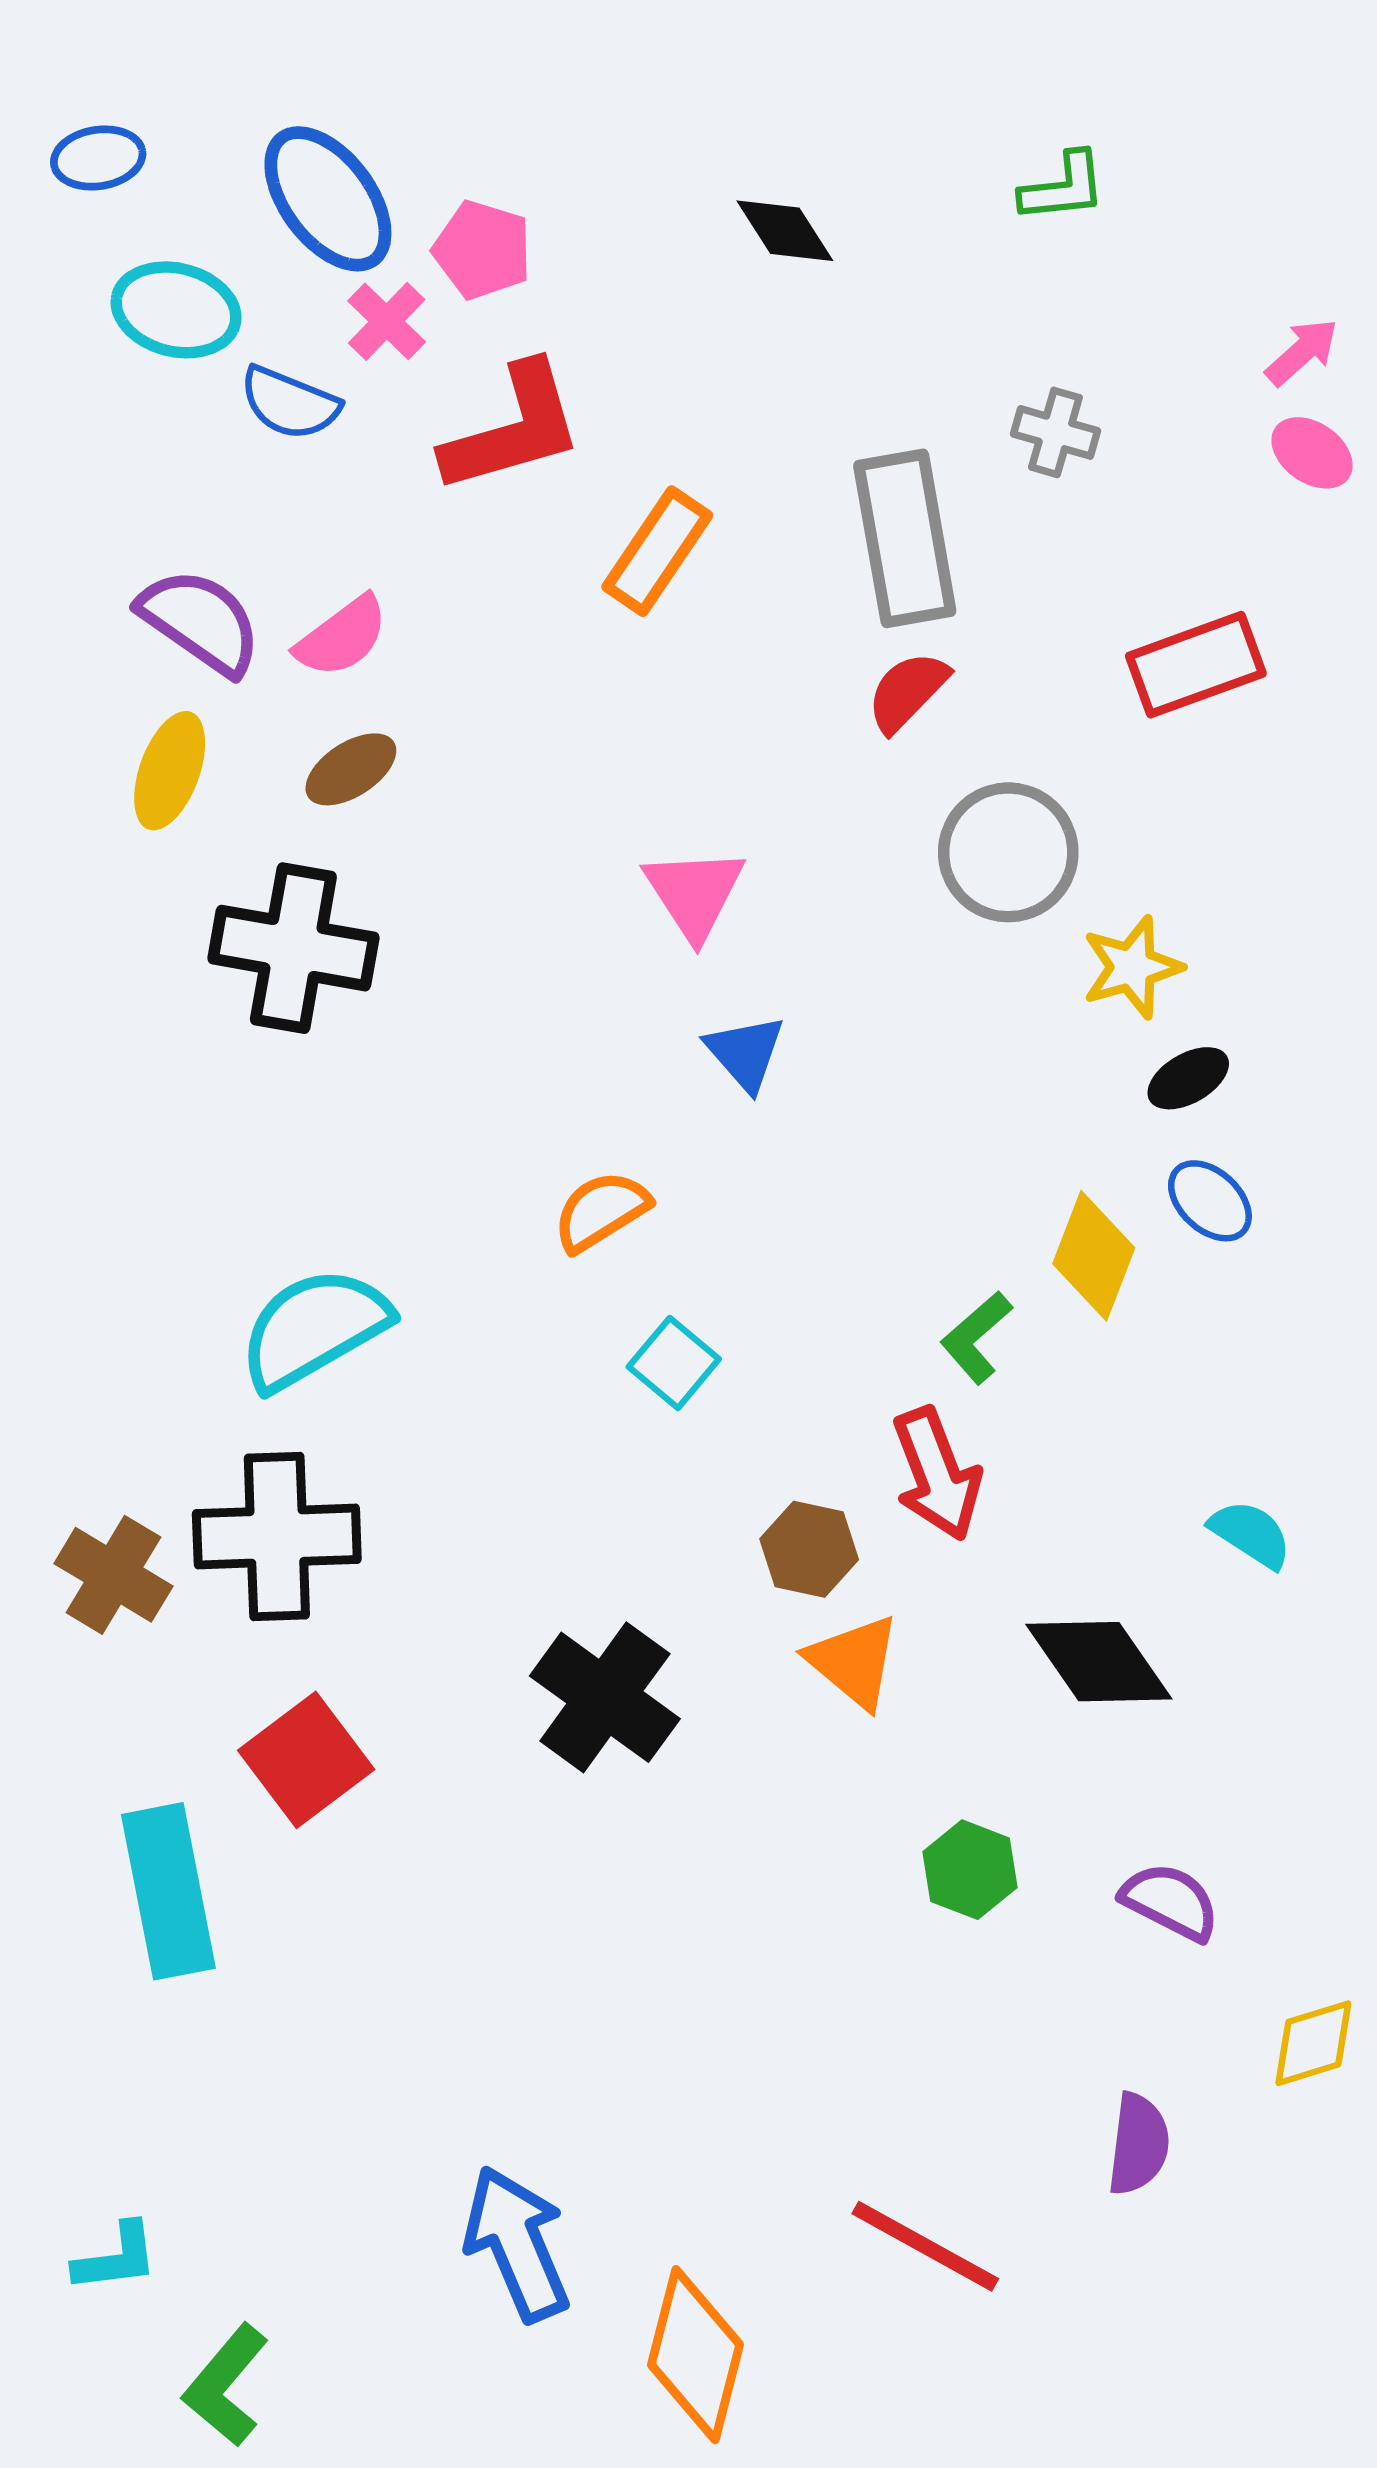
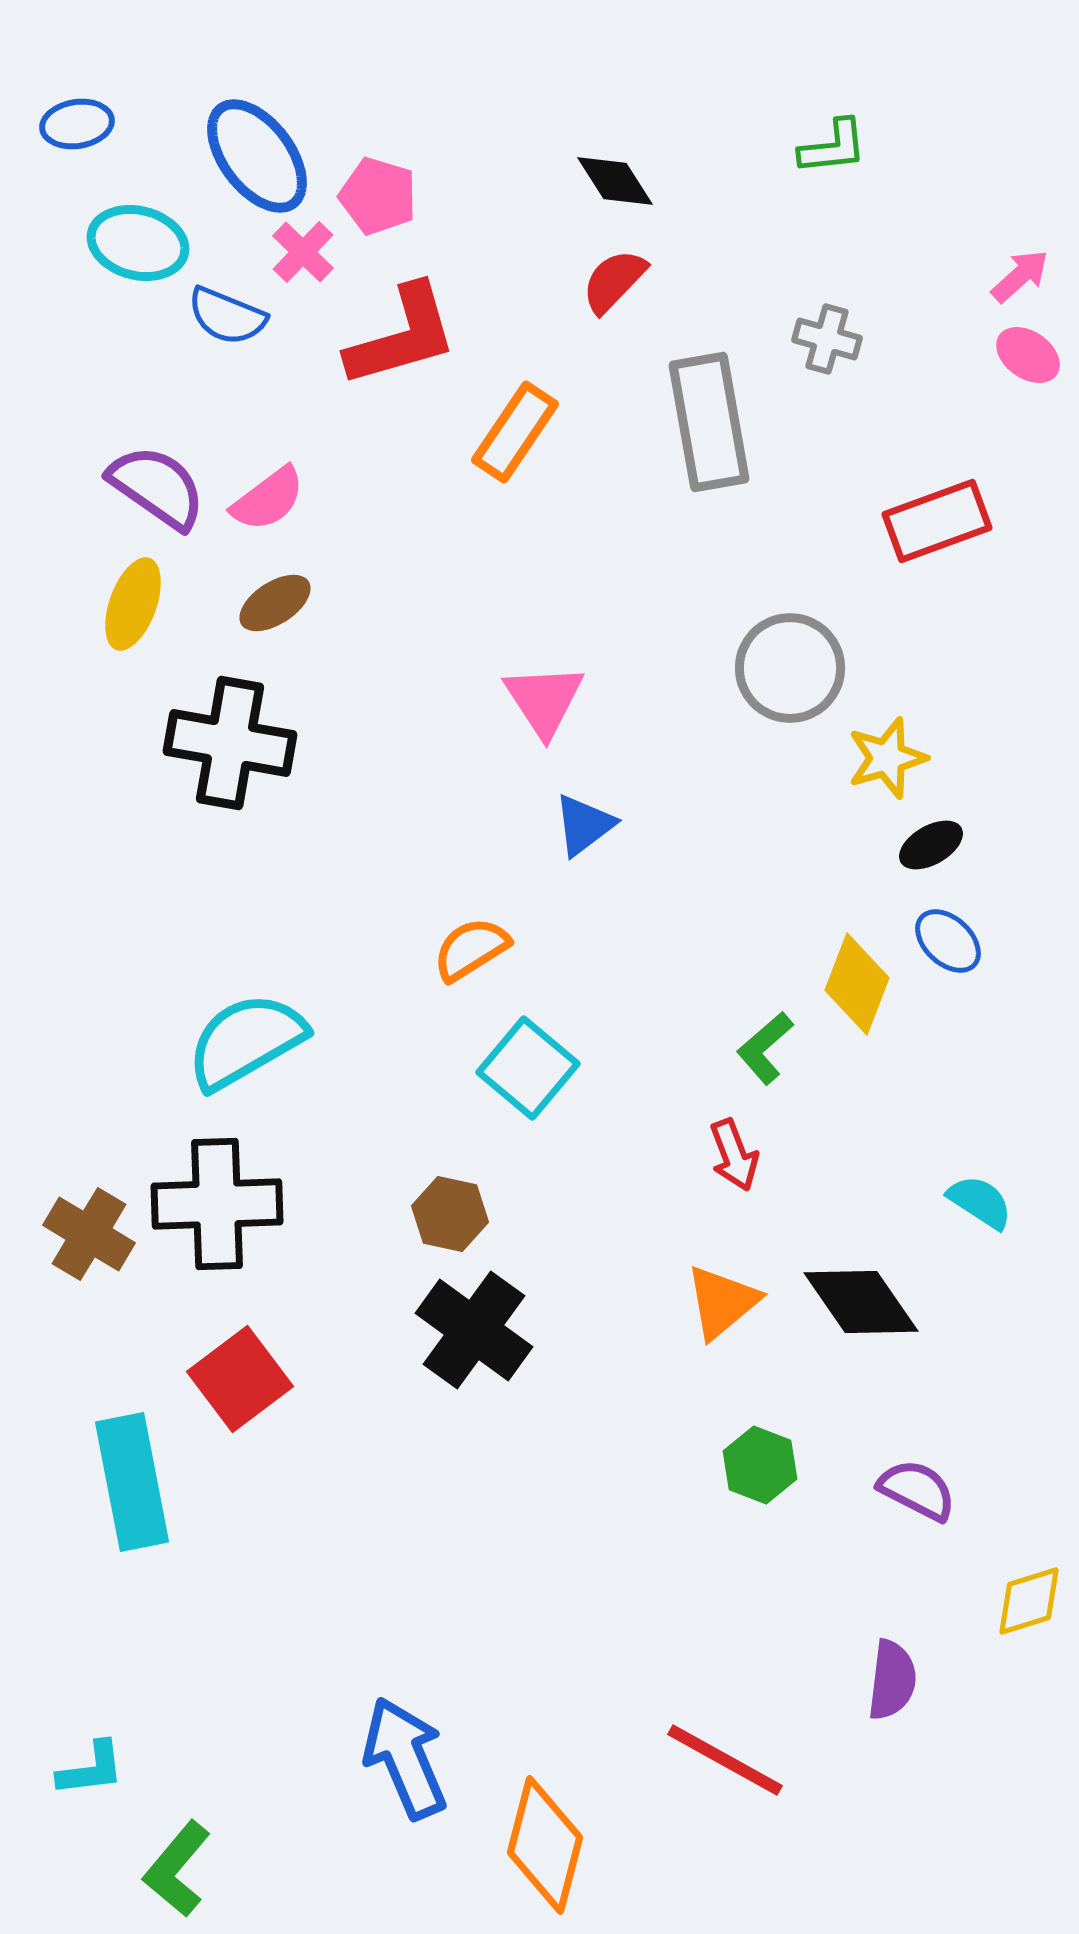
red semicircle: (907, 692) -> (614, 281), moved
blue triangle: (745, 1053) -> (584, 825), turned 34
cyan square: (674, 1363) -> (528, 1068), size x1.4
red arrow: (937, 1474) -> (734, 1155), size x0.7
brown hexagon: (809, 1549) -> (450, 1214), moved
orange triangle: (854, 1662) -> (722, 1302), moved, turned 40

